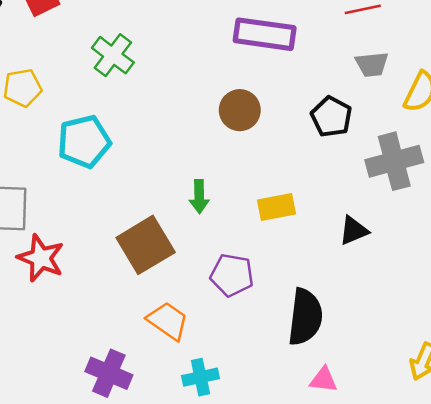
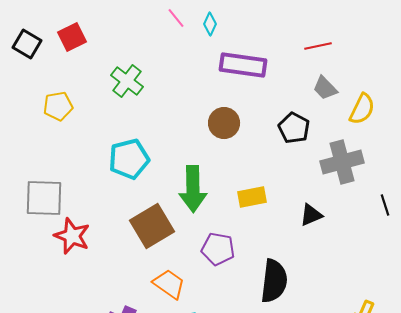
gray trapezoid: (372, 64) -> (325, 88), turned 52
cyan pentagon: (84, 142) -> (129, 159), moved
green arrow: (199, 197) -> (193, 189), size x1.8

